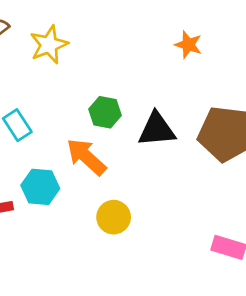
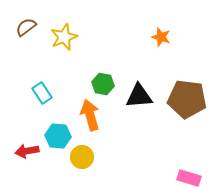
orange arrow: (86, 157) -> (90, 115), turned 32
yellow circle: (114, 217) -> (82, 157), moved

